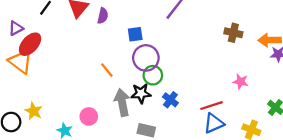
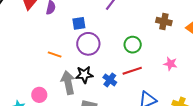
orange line: (107, 70) -> (55, 55), turned -32
green circle: (153, 75) -> (133, 45), moved
red line: (212, 106) -> (132, 71), moved

